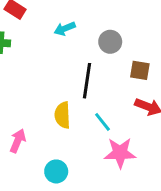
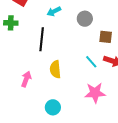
black line: (87, 81) -> (42, 39), moved
cyan line: (102, 122) -> (91, 62), moved
pink arrow: (18, 141) -> (26, 79), moved

